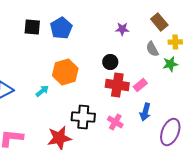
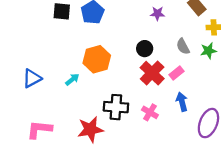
gray semicircle: (152, 49) -> (183, 46), moved
red cross: (117, 85) -> (152, 73), turned 35
blue arrow: (145, 112) -> (182, 102), turned 150

